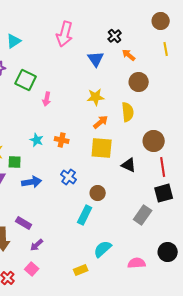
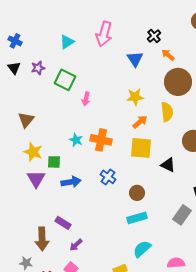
cyan triangle: (14, 41) -> (67, 42), moved
brown circle: (139, 82) -> (178, 82), size x1.4
orange cross: (62, 140) -> (101, 140), size x1.5
cyan rectangle: (85, 215) -> (137, 218), moved, turned 48

